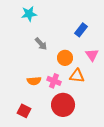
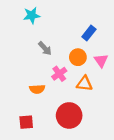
orange circle: (65, 58) -> (78, 57), moved
pink cross: (54, 81) -> (59, 74), moved, turned 32
red square: (24, 111) -> (26, 122), turned -32

